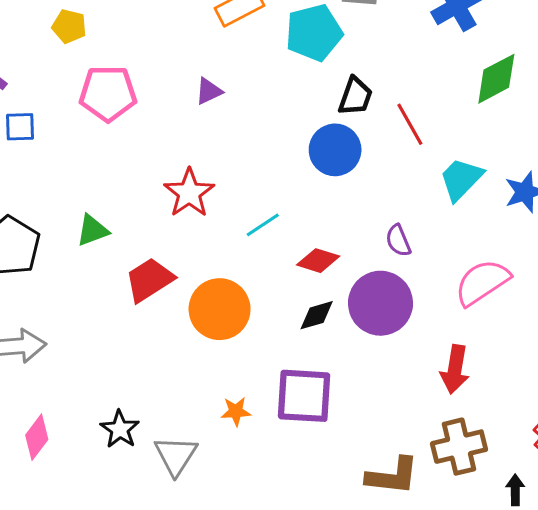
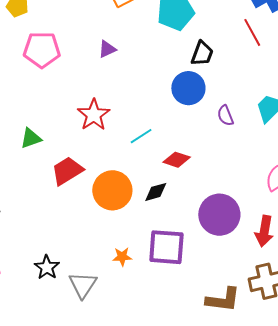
red line: (410, 124) -> (252, 32), moved
purple semicircle: (398, 241) -> (225, 116), moved
purple circle: (380, 303) -> (219, 215), moved
black diamond: (317, 315) -> (156, 192), moved

